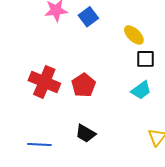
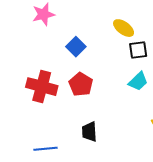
blue square: (88, 17) -> (76, 47), moved
black trapezoid: (86, 133) -> (89, 132), turned 65

